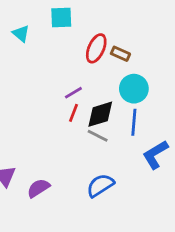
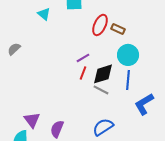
purple semicircle: (38, 188) -> (57, 129), turned -36

